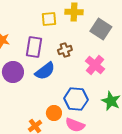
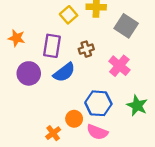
yellow square: (49, 19) -> (69, 15), turned -35

